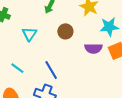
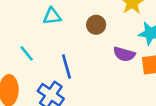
cyan triangle: (29, 34) -> (52, 16), turned 35

